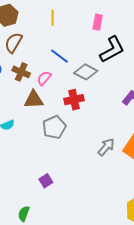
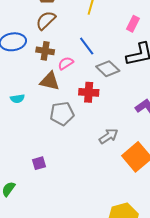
brown cross: (21, 72) -> (45, 51), turned -30
gray arrow: (106, 147) -> (108, 136), moved

